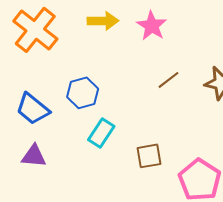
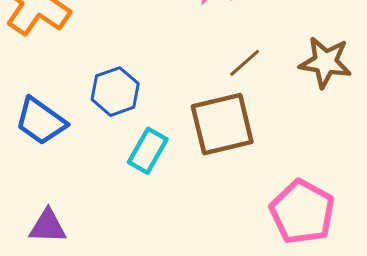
purple triangle: (34, 156) -> (48, 226), moved
brown square: (149, 156) -> (222, 124), moved, size x1.6

